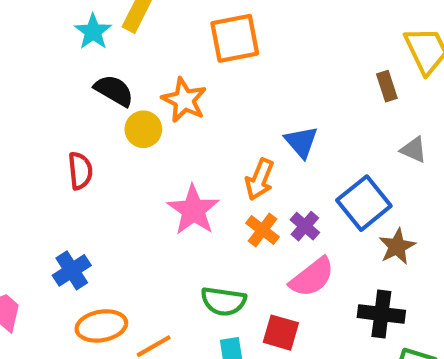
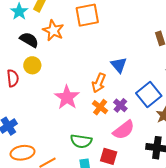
orange star: (184, 100) -> (53, 30), moved
yellow circle: (143, 129) -> (32, 65), moved

